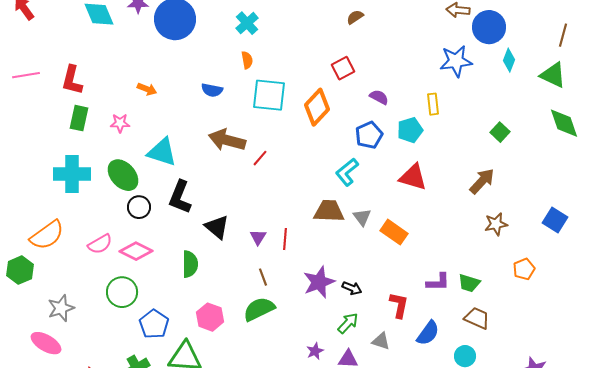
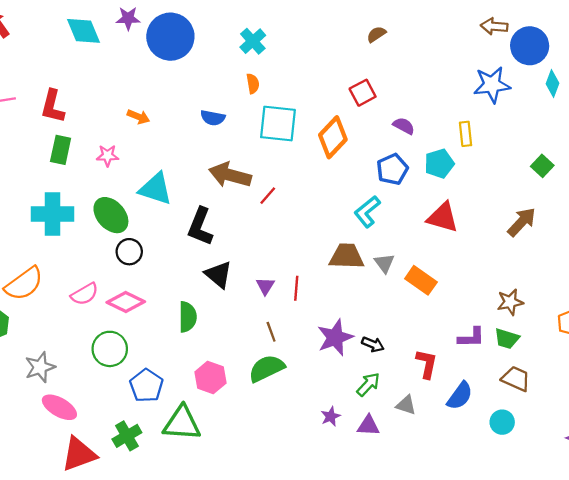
black L-shape: (180, 197) -> (200, 227), moved
brown star: (496, 224) -> (510, 302), moved
pink ellipse: (46, 343) -> (59, 407), moved

